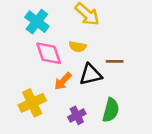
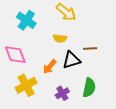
pink diamond: (49, 53) -> (15, 55), moved

